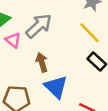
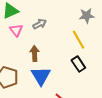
gray arrow: (39, 26) -> (40, 24), size x0.6

